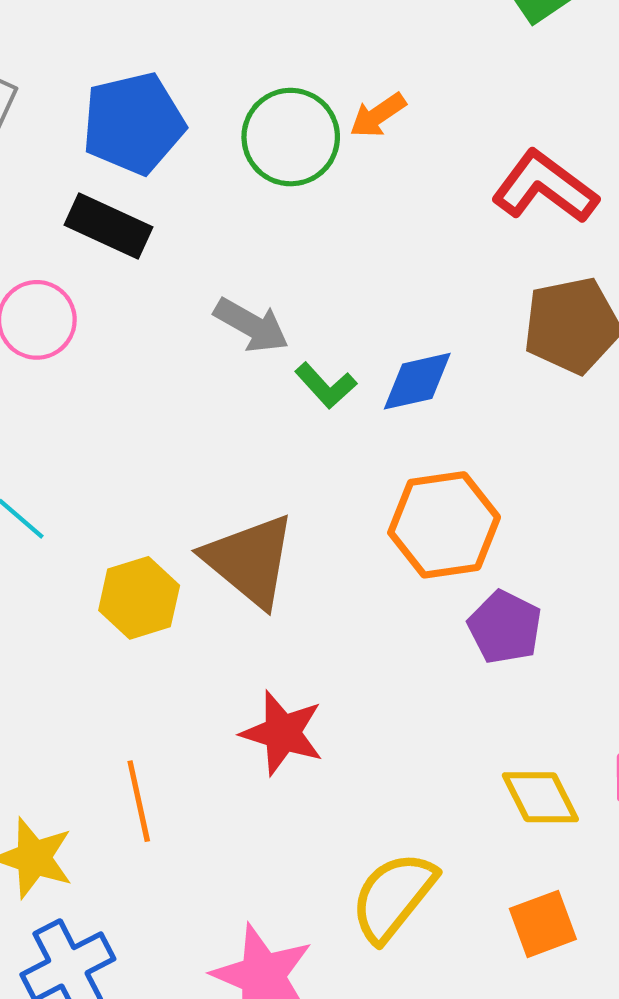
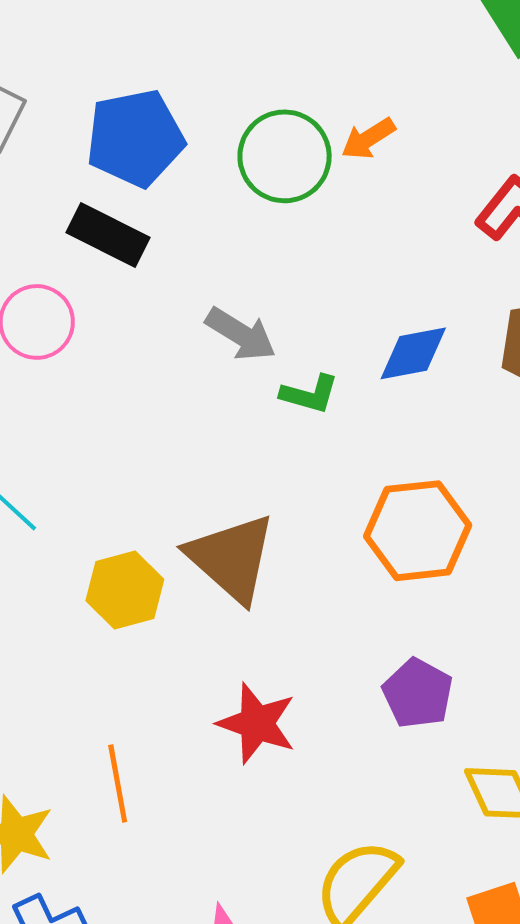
blue diamond: (417, 381) -> (413, 353), moved
green L-shape: (326, 386) -> (310, 394), turned -34
purple pentagon: (505, 627) -> (418, 693), moved

